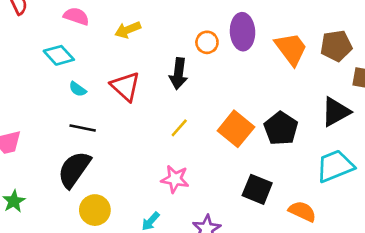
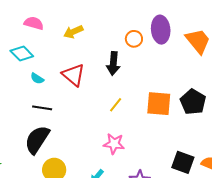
orange square: (236, 129) -> (159, 104), turned -32
black square: (257, 189) -> (183, 162), moved

